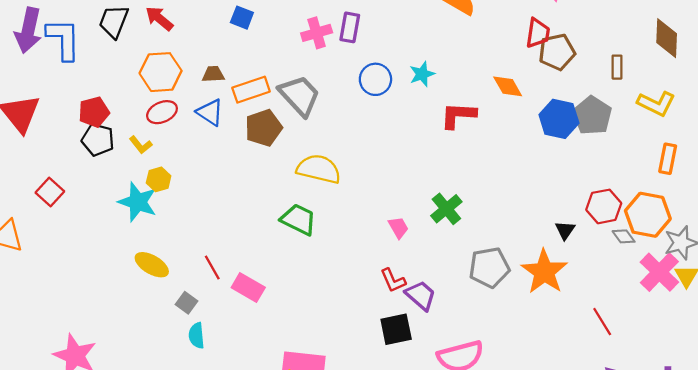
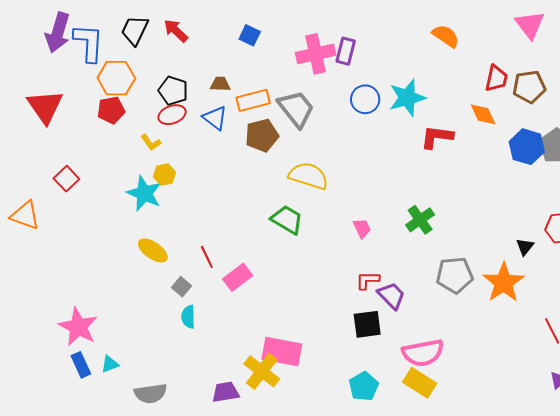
pink cross: (317, 33) -> (316, 54), size x1.4
red trapezoid: (538, 33) -> (496, 78), moved
orange hexagon: (161, 72) -> (116, 78), moved
cyan star: (422, 74) -> (407, 98), size x1.6
black pentagon: (98, 140) -> (173, 91), moved
pink trapezoid: (398, 228) -> (362, 228), moved
red L-shape: (393, 280) -> (368, 280), turned 110
pink rectangle: (248, 288) -> (238, 277), turned -72

